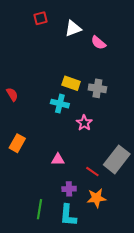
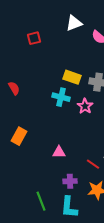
red square: (41, 18) -> (34, 38), moved
pink star: (84, 123) -> (85, 106), moved
green line: (40, 209) -> (41, 201), turned -30

